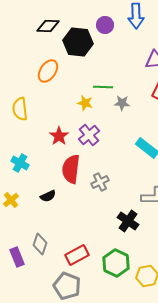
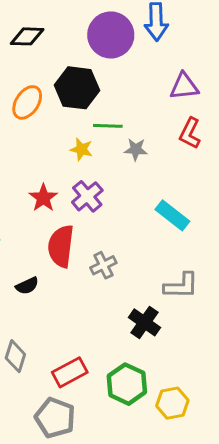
purple circle: (105, 25) -> (111, 35), size x1.8
black hexagon: (78, 42) -> (77, 88), moved

